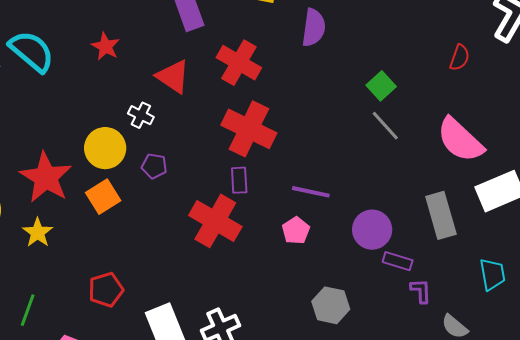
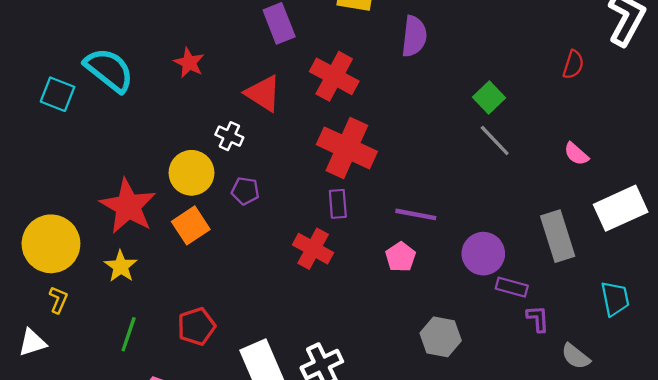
pink semicircle: (460, 140) -> (576, 154), size x0.5
red cross: (215, 221) -> (313, 249), size x0.7
green line: (28, 310) -> (129, 334), moved

